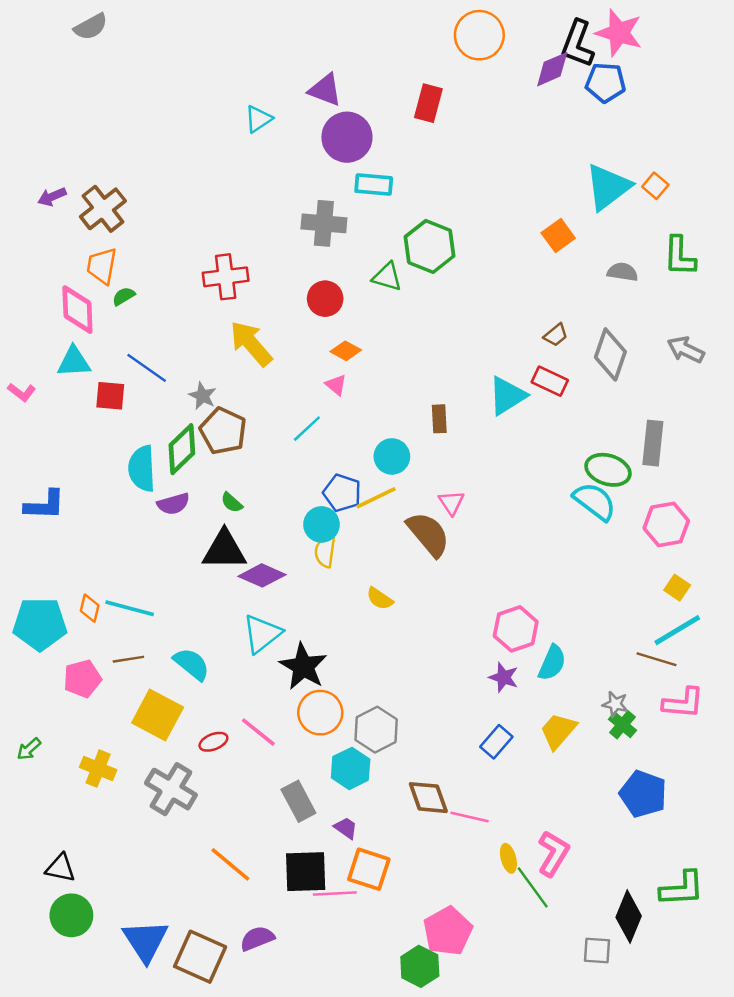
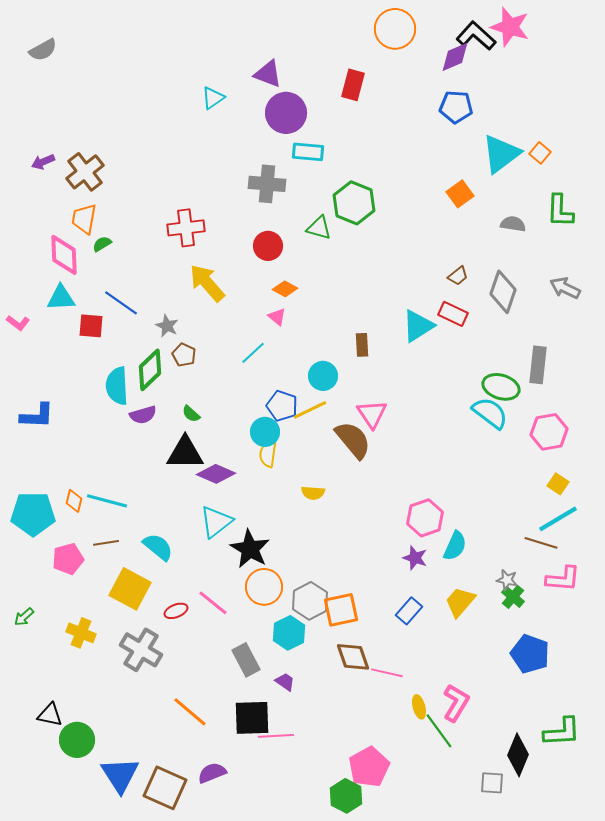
gray semicircle: (91, 27) -> (43, 50), moved
black L-shape: (578, 44) -> (476, 36), turned 111
blue pentagon: (606, 83) -> (456, 107), moved
brown pentagon: (223, 431) -> (184, 355), size x0.6
pink triangle: (451, 503) -> (372, 414), size x1.4
yellow semicircle: (380, 598) -> (313, 493), turned -30
orange square: (369, 869) -> (341, 610), moved, turned -30
green circle: (71, 915) -> (77, 740), moved

